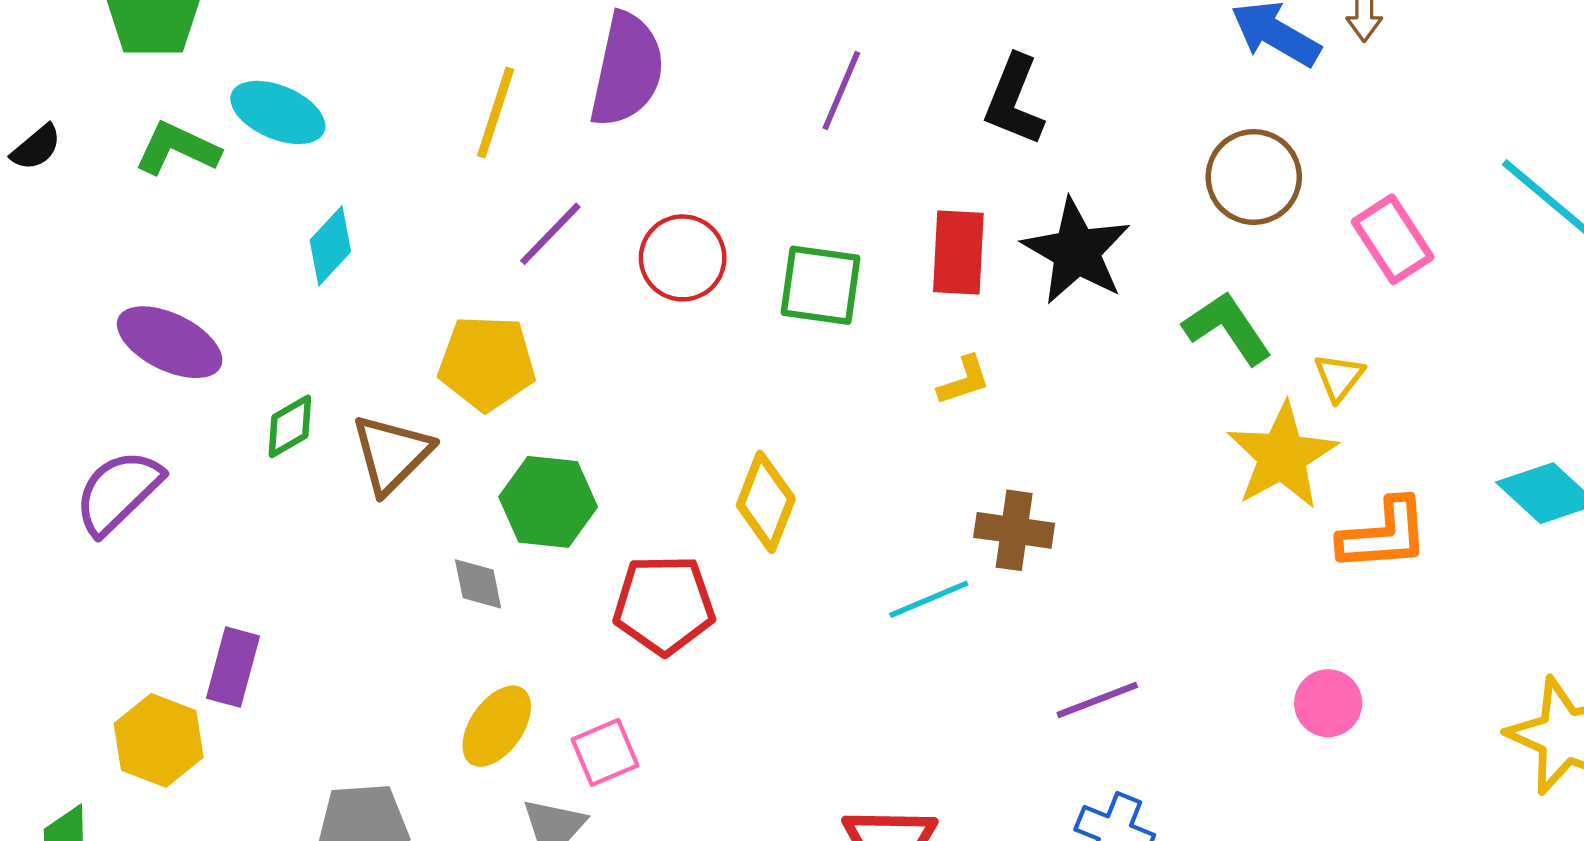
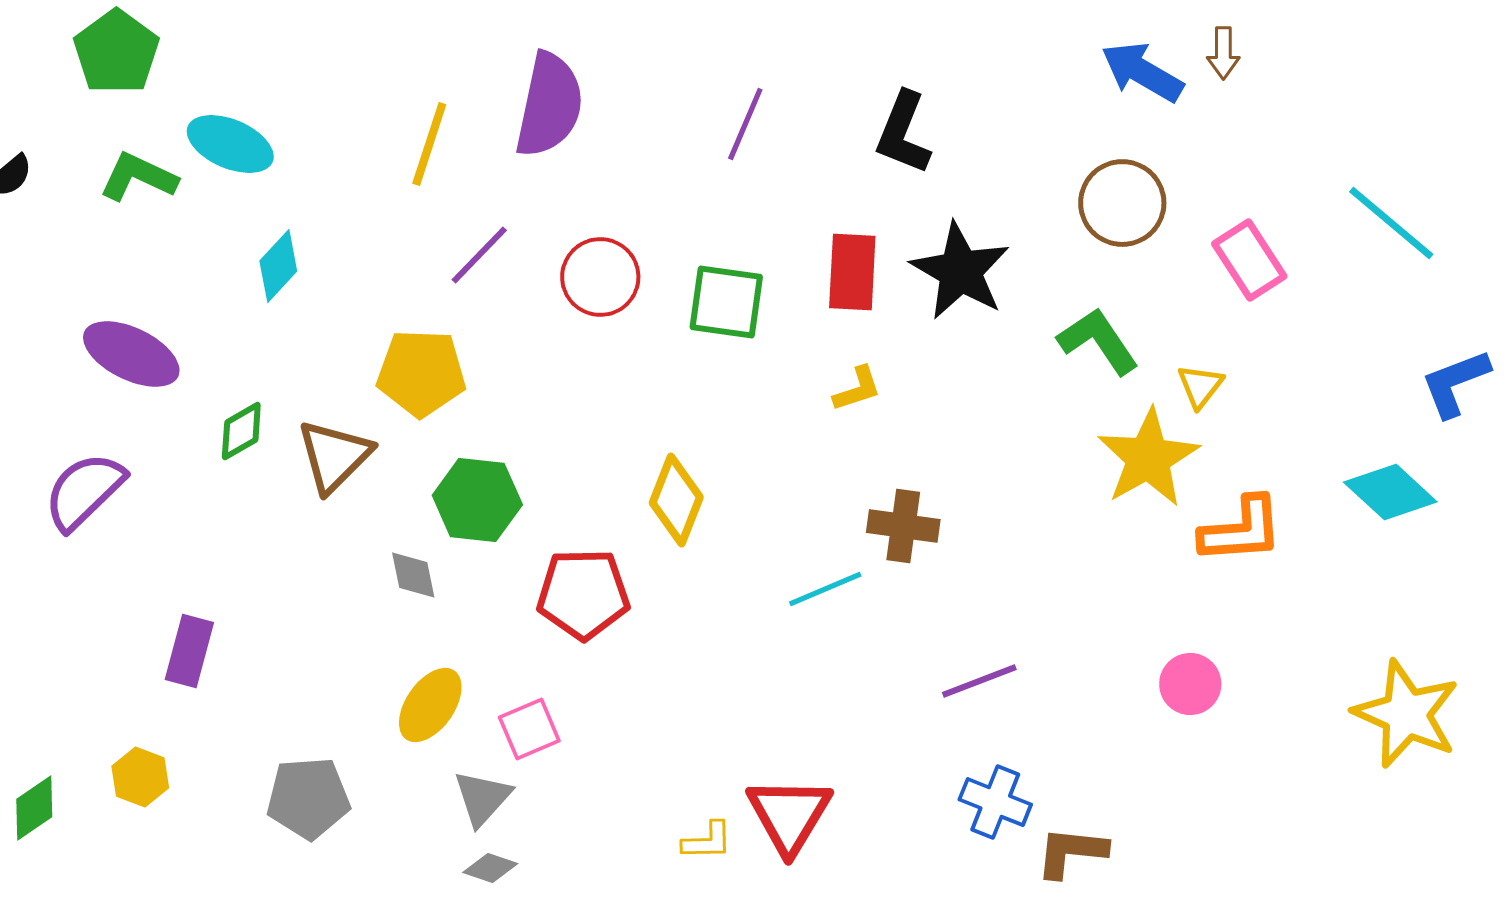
yellow hexagon: (159, 740) -> (140, 777), moved, size x0.7

